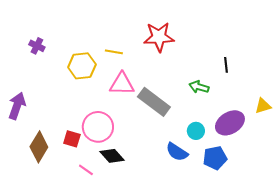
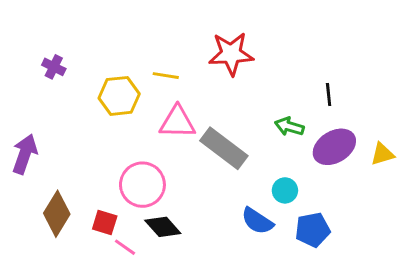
purple ellipse: (230, 123) -> (334, 147), moved
red square: (72, 139) -> (105, 222), moved

